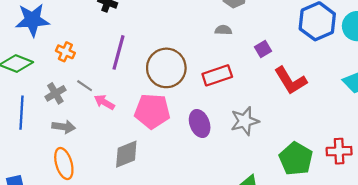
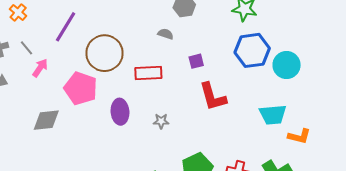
pink arrow: (104, 102) -> (40, 68), turned 78
gray star: (245, 121) -> (161, 121), size x0.6

